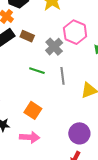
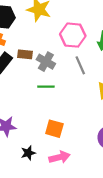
gray cross: (54, 47) -> (46, 62), moved
gray line: (62, 76) -> (80, 65), moved

